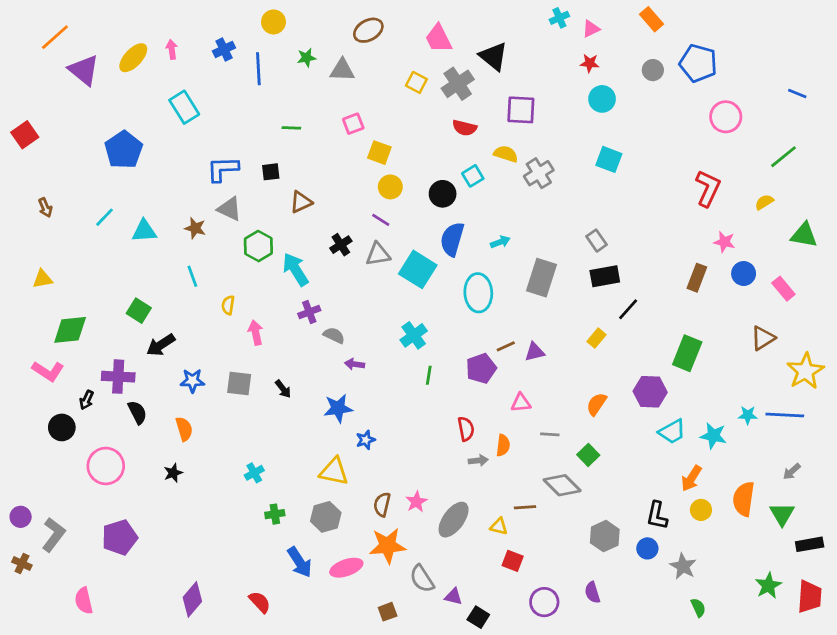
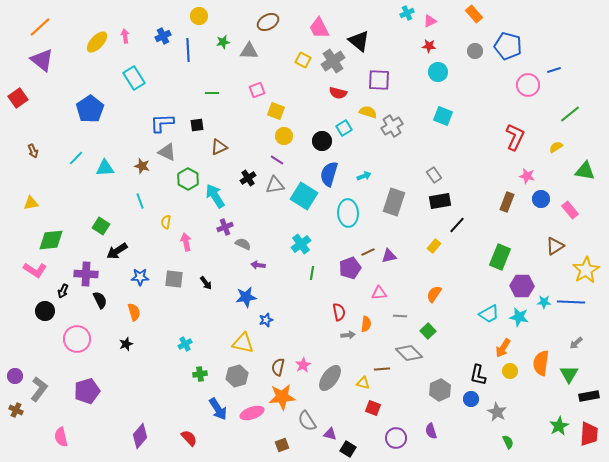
purple triangle: (84, 70) -> (42, 60), moved
blue line: (797, 93) -> (554, 70), moved, turned -40
purple hexagon: (650, 392) -> (522, 286), moved

